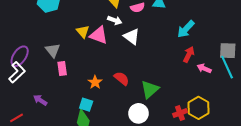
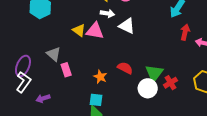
purple arrow: (40, 100) -> (43, 98), moved, turned -40
white circle: (138, 113) -> (148, 88), moved
red cross: (180, 113) -> (171, 83), moved

